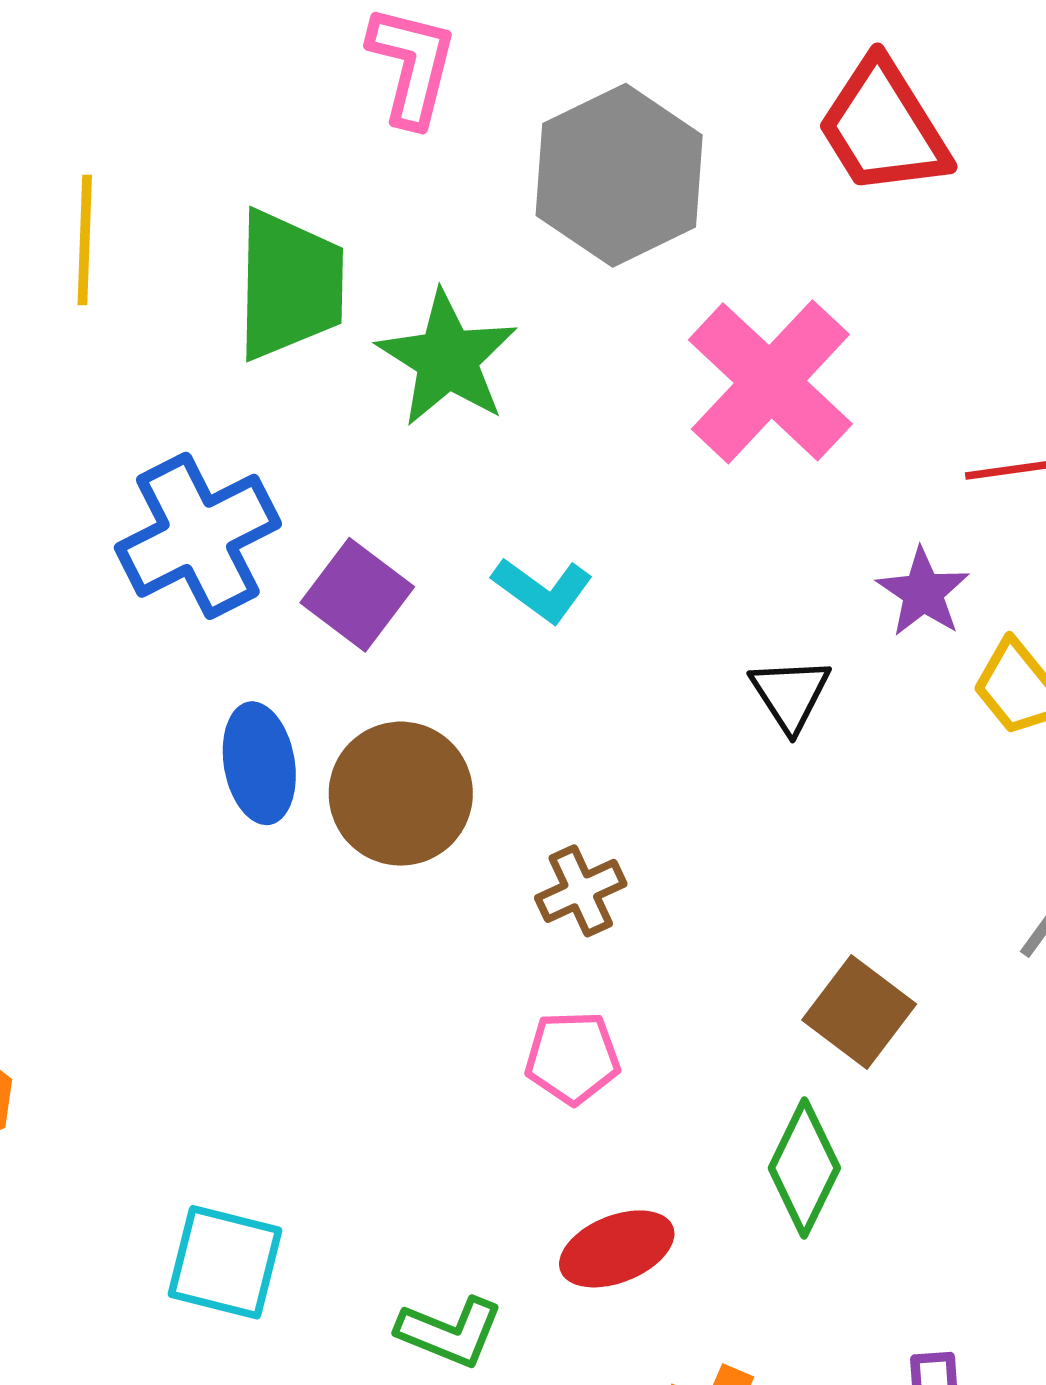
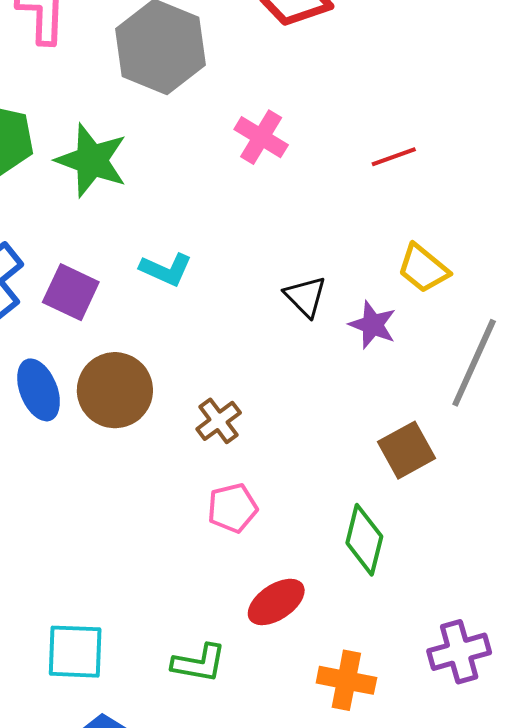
pink cross: (770, 382) -> (261, 137), size x0.6
purple star: (923, 592) -> (373, 325), moved
brown square: (859, 1012) -> (406, 450), moved, turned 36

